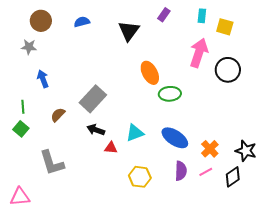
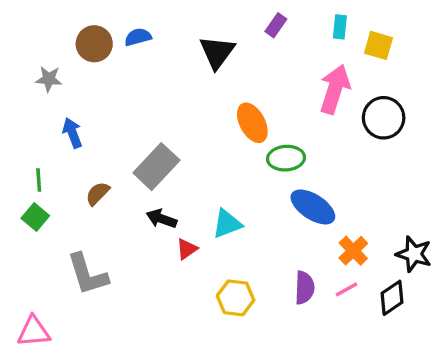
brown circle: (41, 21) -> (94, 44), moved
blue ellipse: (175, 138) -> (313, 207), moved
red triangle: (111, 148) -> (187, 249), turned -40

